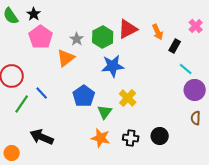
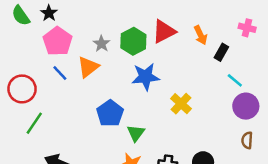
pink cross: (196, 26) -> (247, 28), turned -32
blue line: (42, 93) -> (60, 73), moved
yellow cross: (128, 98) -> (181, 104), moved

